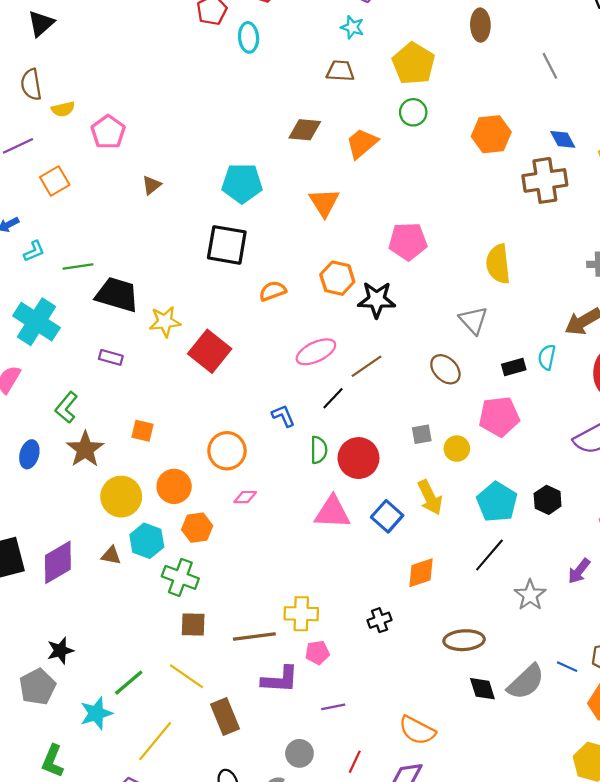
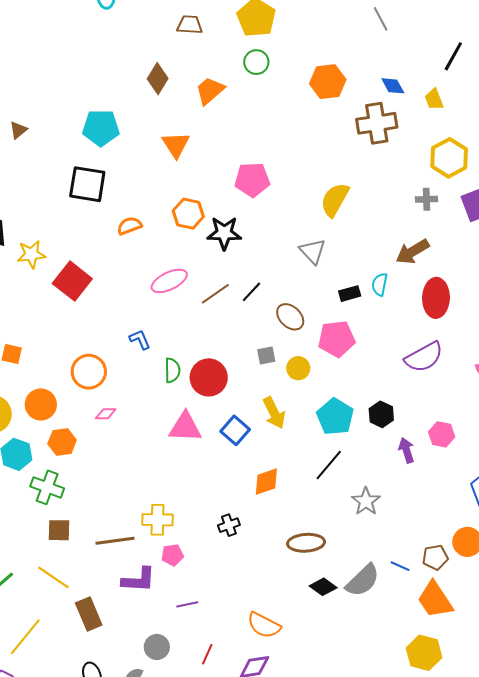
brown diamond: (305, 130) -> (158, 79), turned -64
yellow semicircle: (498, 264) -> (335, 200), turned 36
brown ellipse: (445, 369) -> (290, 317), moved
black line: (333, 398) -> (251, 292), moved
purple arrow: (579, 571) -> (406, 450), moved, turned 125
black diamond: (482, 689) -> (323, 587), turned -36

